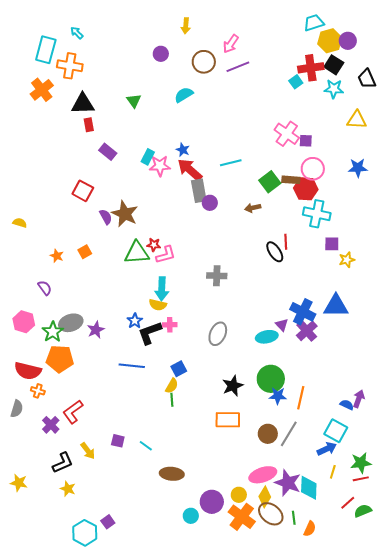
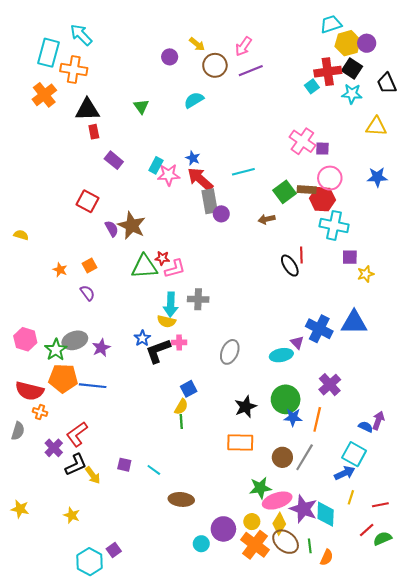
yellow arrow: (186, 26) -> (197, 44), moved, turned -56
cyan arrow: (77, 33) -> (81, 35), size x1.6
gray cross: (217, 276) -> (198, 299), moved
purple semicircle: (45, 288) -> (87, 293), moved
purple cross: (307, 331) -> (330, 385), moved
blue line: (132, 366) -> (93, 386), moved
black L-shape: (63, 463) -> (76, 465), moved
green star: (361, 463) -> (260, 488), moved

